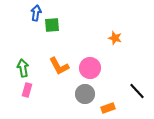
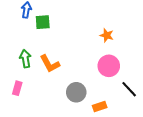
green arrow: (23, 68) -> (25, 59), moved
pink circle: (90, 68) -> (109, 66), moved

